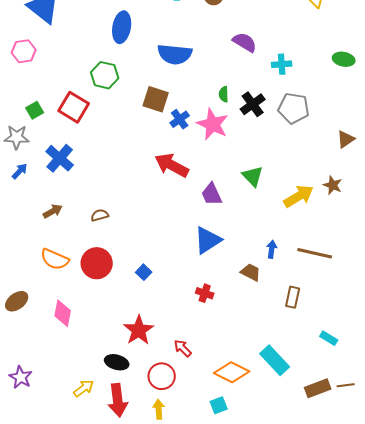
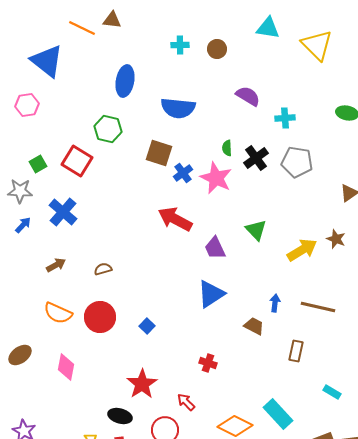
red cross: (205, 293) -> (208, 363), moved

